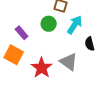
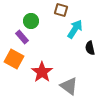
green circle: (49, 24) -> (31, 21), moved
gray triangle: (69, 62) -> (69, 86), moved

